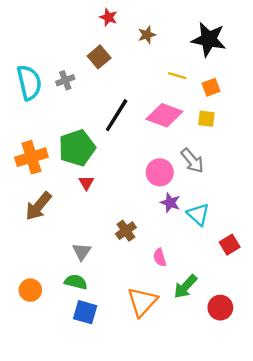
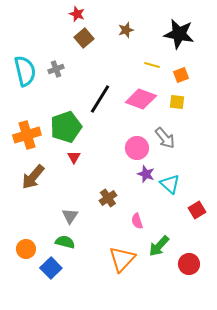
red star: (108, 17) -> (77, 14), moved
brown square: (99, 57) -> (84, 38), moved
blue square: (85, 312) -> (51, 268), moved, turned 30

